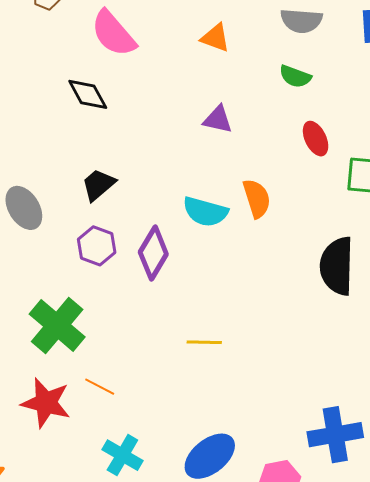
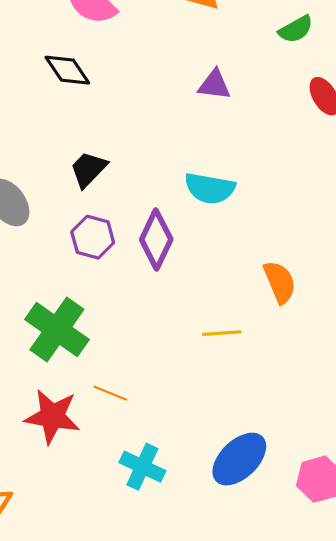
green semicircle: (295, 76) -> (296, 29), turned -44
orange semicircle: (257, 198) -> (280, 282), moved

